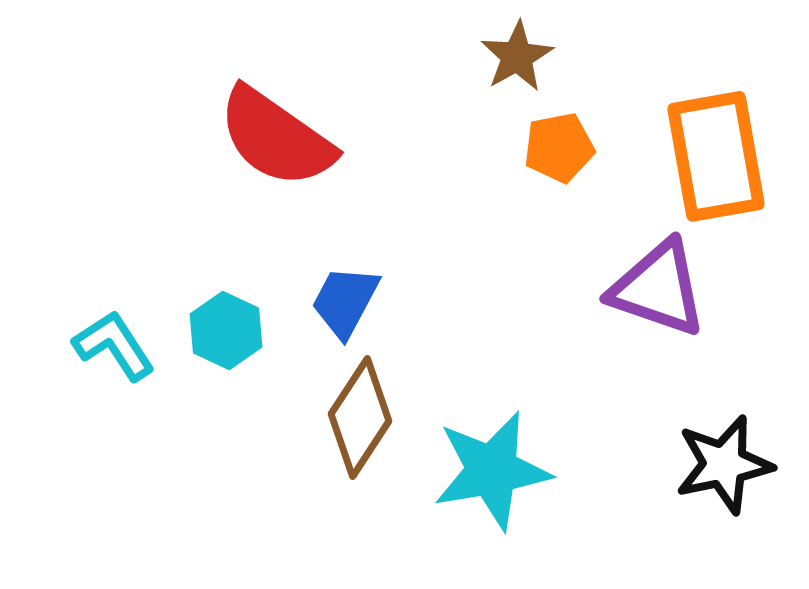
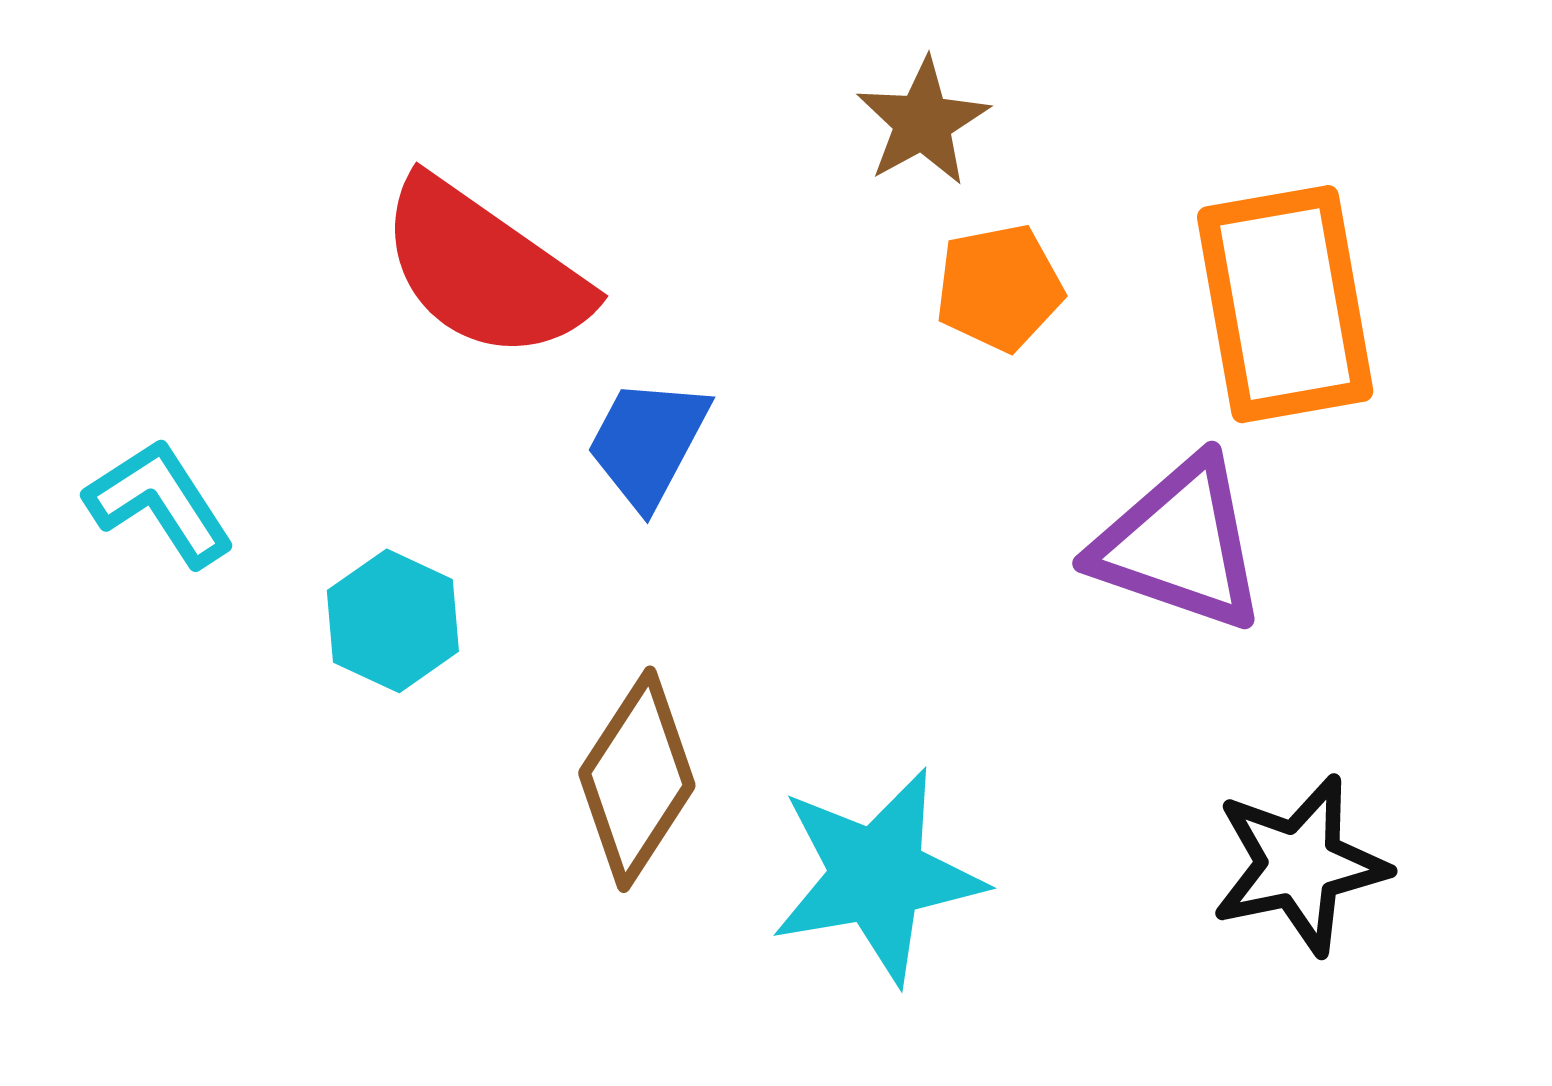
blue trapezoid: (345, 301) -> (648, 442), moved
cyan L-shape: (114, 345) -> (160, 503), moved

